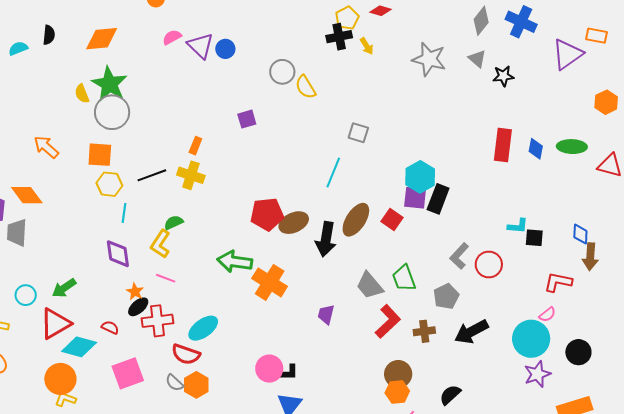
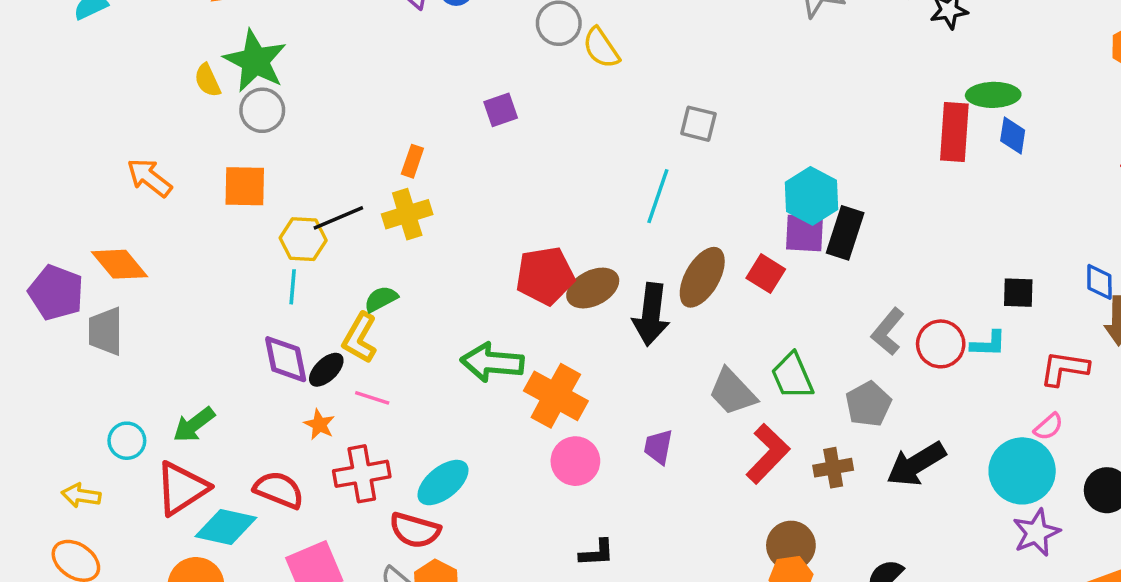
gray circle: (112, 112) -> (262, 110), size x0.7
green ellipse: (572, 147) -> (993, 95), moved
yellow cross: (191, 175) -> (407, 214), turned -32
yellow hexagon: (109, 184) -> (303, 239), moved
cyan L-shape: (518, 226) -> (988, 344), moved
black ellipse: (138, 307) -> (326, 370), moved
red semicircle: (110, 327) -> (279, 490), size x1.6
pink circle: (269, 369) -> (575, 461), moved

